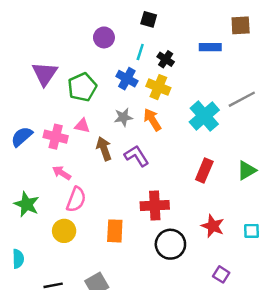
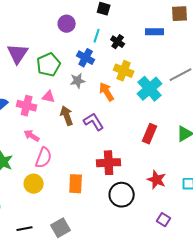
yellow cross: (158, 87) -> (124, 71), moved
gray star: (123, 117) -> (78, 81), moved

